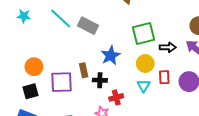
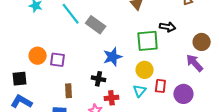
black arrow: (168, 47) -> (168, 27), moved
brown rectangle: (84, 70) -> (68, 91), moved
purple square: (61, 82) -> (58, 60), moved, size x0.7
black square: (31, 91) -> (20, 79), moved

